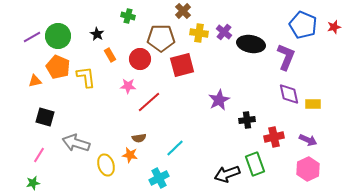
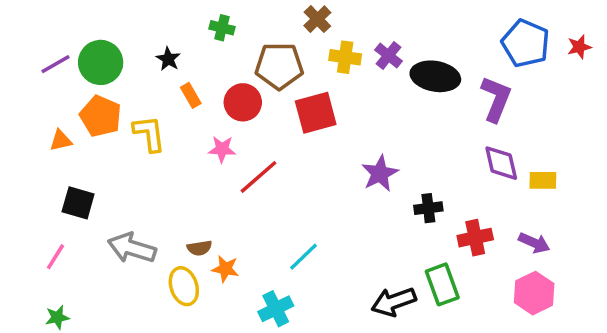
brown semicircle: (139, 138) -> (199, 248), moved
pink line: (39, 155) -> (55, 257), moved

